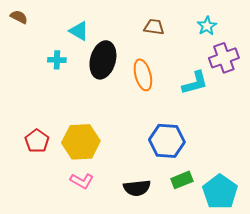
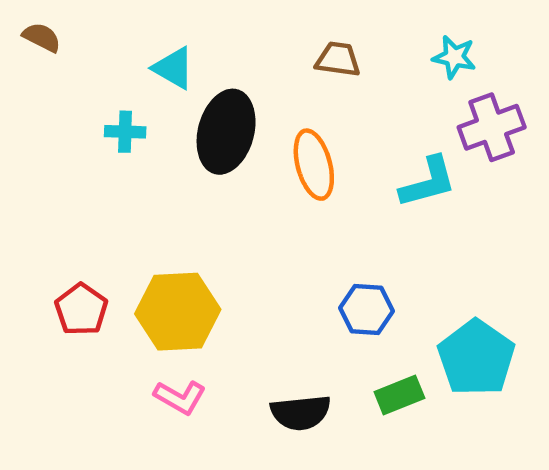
cyan star: (207, 26) -> (454, 57), turned -30
blue hexagon: (167, 141) -> (366, 309), size x0.7
cyan pentagon: (220, 192) -> (476, 358), moved

